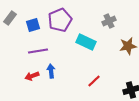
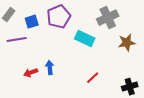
gray cross: (109, 21) -> (108, 18), size x1.5
purple line: (38, 51) -> (17, 40), moved

